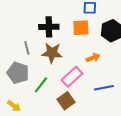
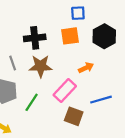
brown square: (66, 101) -> (74, 116), moved, turned -30

